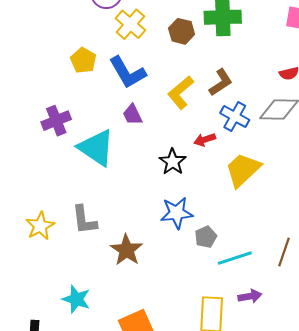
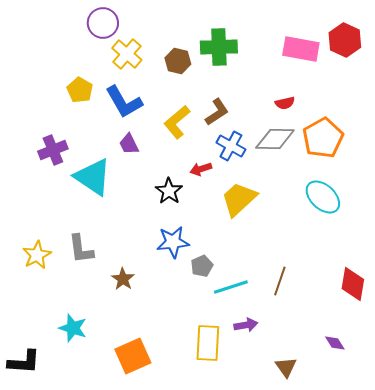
brown star: (126, 250) -> (123, 279), size x0.7

